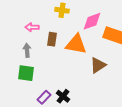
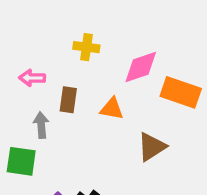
orange triangle: (76, 44) -> (112, 109), size x0.6
gray arrow: (27, 50) -> (41, 125), moved

